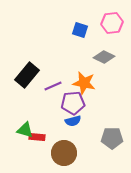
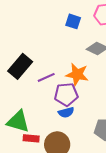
green triangle: (25, 130) -> (18, 121), size x1.4
red rectangle: (37, 137) -> (31, 138), moved

